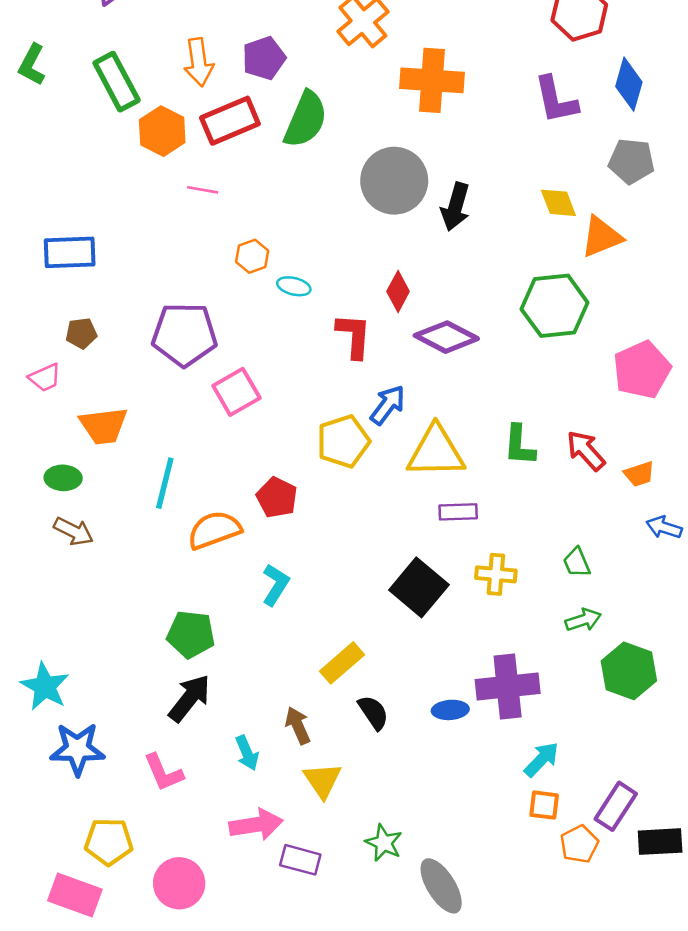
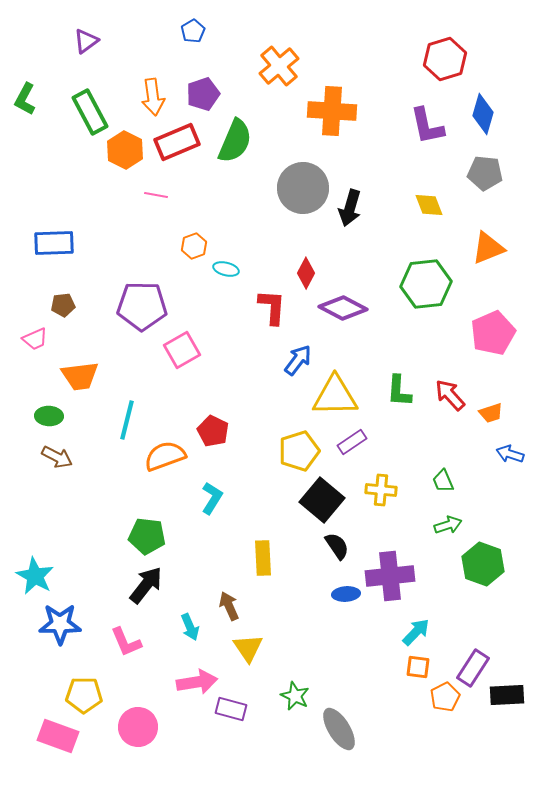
orange triangle: (601, 237) -> (488, 248), moved
yellow pentagon: (343, 441) -> (299, 451), moved
purple rectangle: (458, 512) -> (352, 442), turned -32
yellow rectangle: (342, 663) -> (263, 558), turned -52
black semicircle: (373, 713) -> (337, 546), moved

